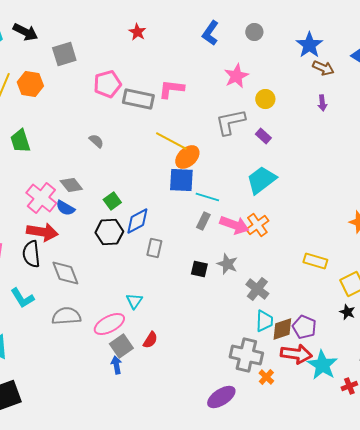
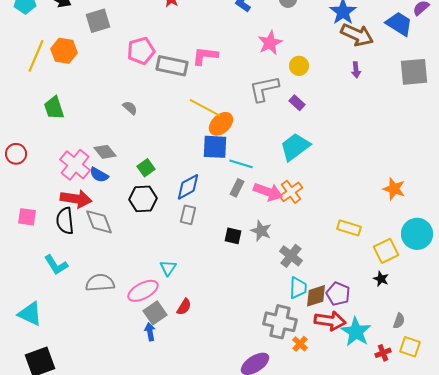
brown arrow: (323, 68) -> (357, 35), size x1.5
blue diamond: (137, 221) -> (188, 187), moved
gray diamond: (65, 273) -> (99, 222), moved

